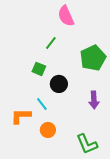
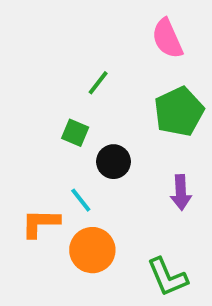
pink semicircle: (66, 16) -> (167, 38), moved
orange circle: (48, 130) -> (92, 250), size x1.5

